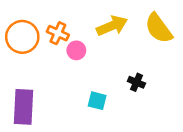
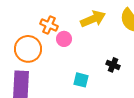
orange circle: (22, 37) -> (28, 49), moved

